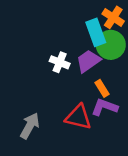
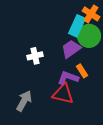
cyan rectangle: (96, 32) -> (77, 26), turned 45
white cross: (60, 62) -> (35, 56), moved, turned -35
purple L-shape: (104, 107) -> (68, 78), moved

